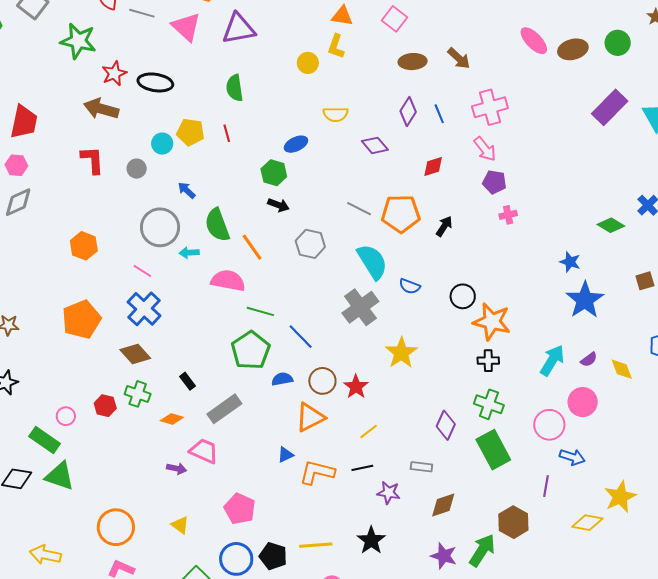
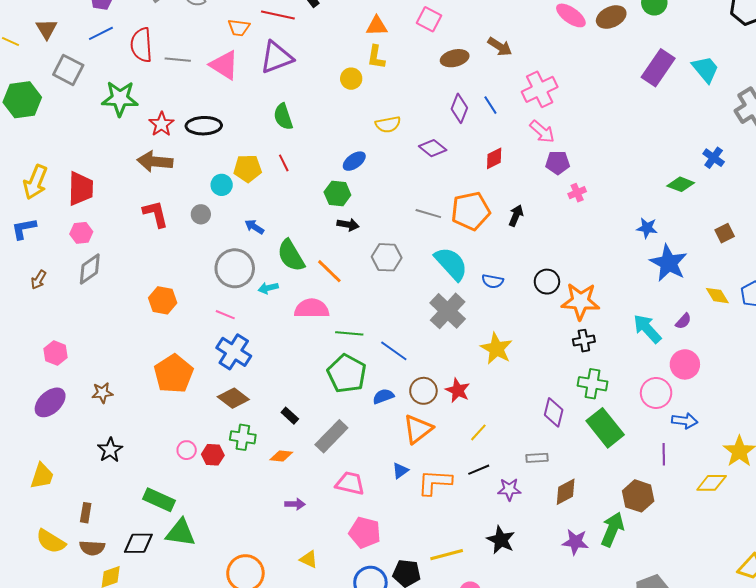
cyan arrow: (552, 360) -> (647, 329), turned -64
yellow diamond: (622, 369) -> (717, 296), moved
pink circle: (66, 416) -> (187, 450), moved
pink trapezoid: (204, 451) -> (350, 483), moved

